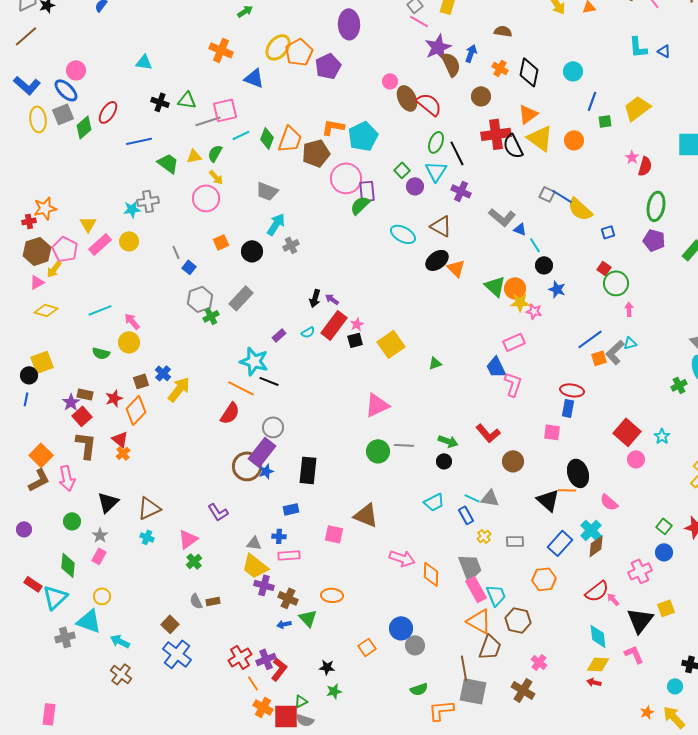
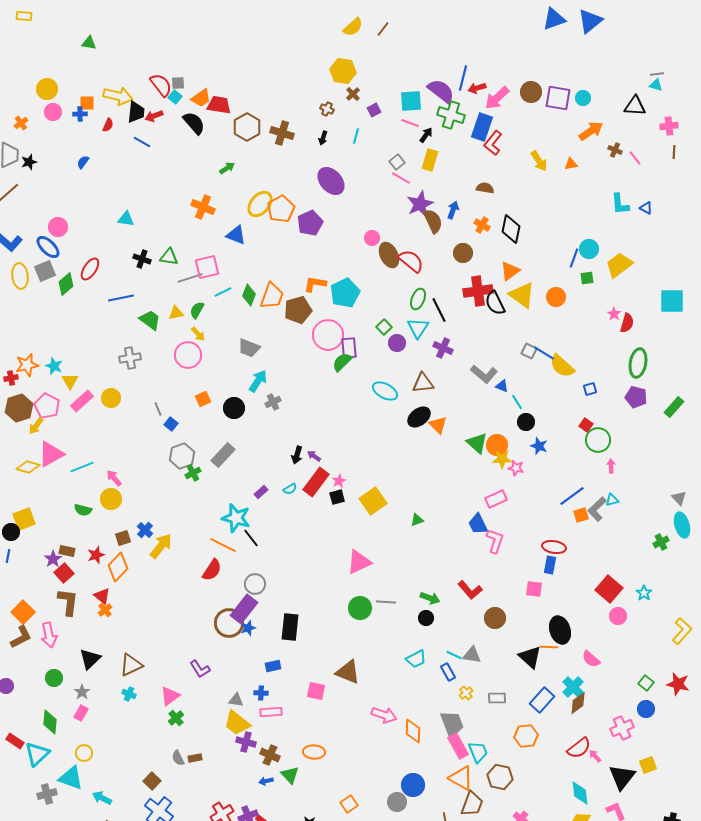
purple ellipse: (349, 24) -> (331, 181), turned -40
cyan circle: (573, 71) -> (589, 249), moved
cyan star: (132, 209) -> (54, 366), moved, turned 30
brown triangle: (441, 226) -> (423, 383), turned -35
pink triangle: (37, 282) -> (51, 454), moved, size x1.8
black line: (269, 381) -> (251, 538), turned 30
blue circle: (401, 628) -> (413, 785), moved

